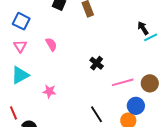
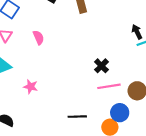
black cross: (97, 63) -> (101, 66), moved
black line: (96, 114) -> (77, 117), turned -66

